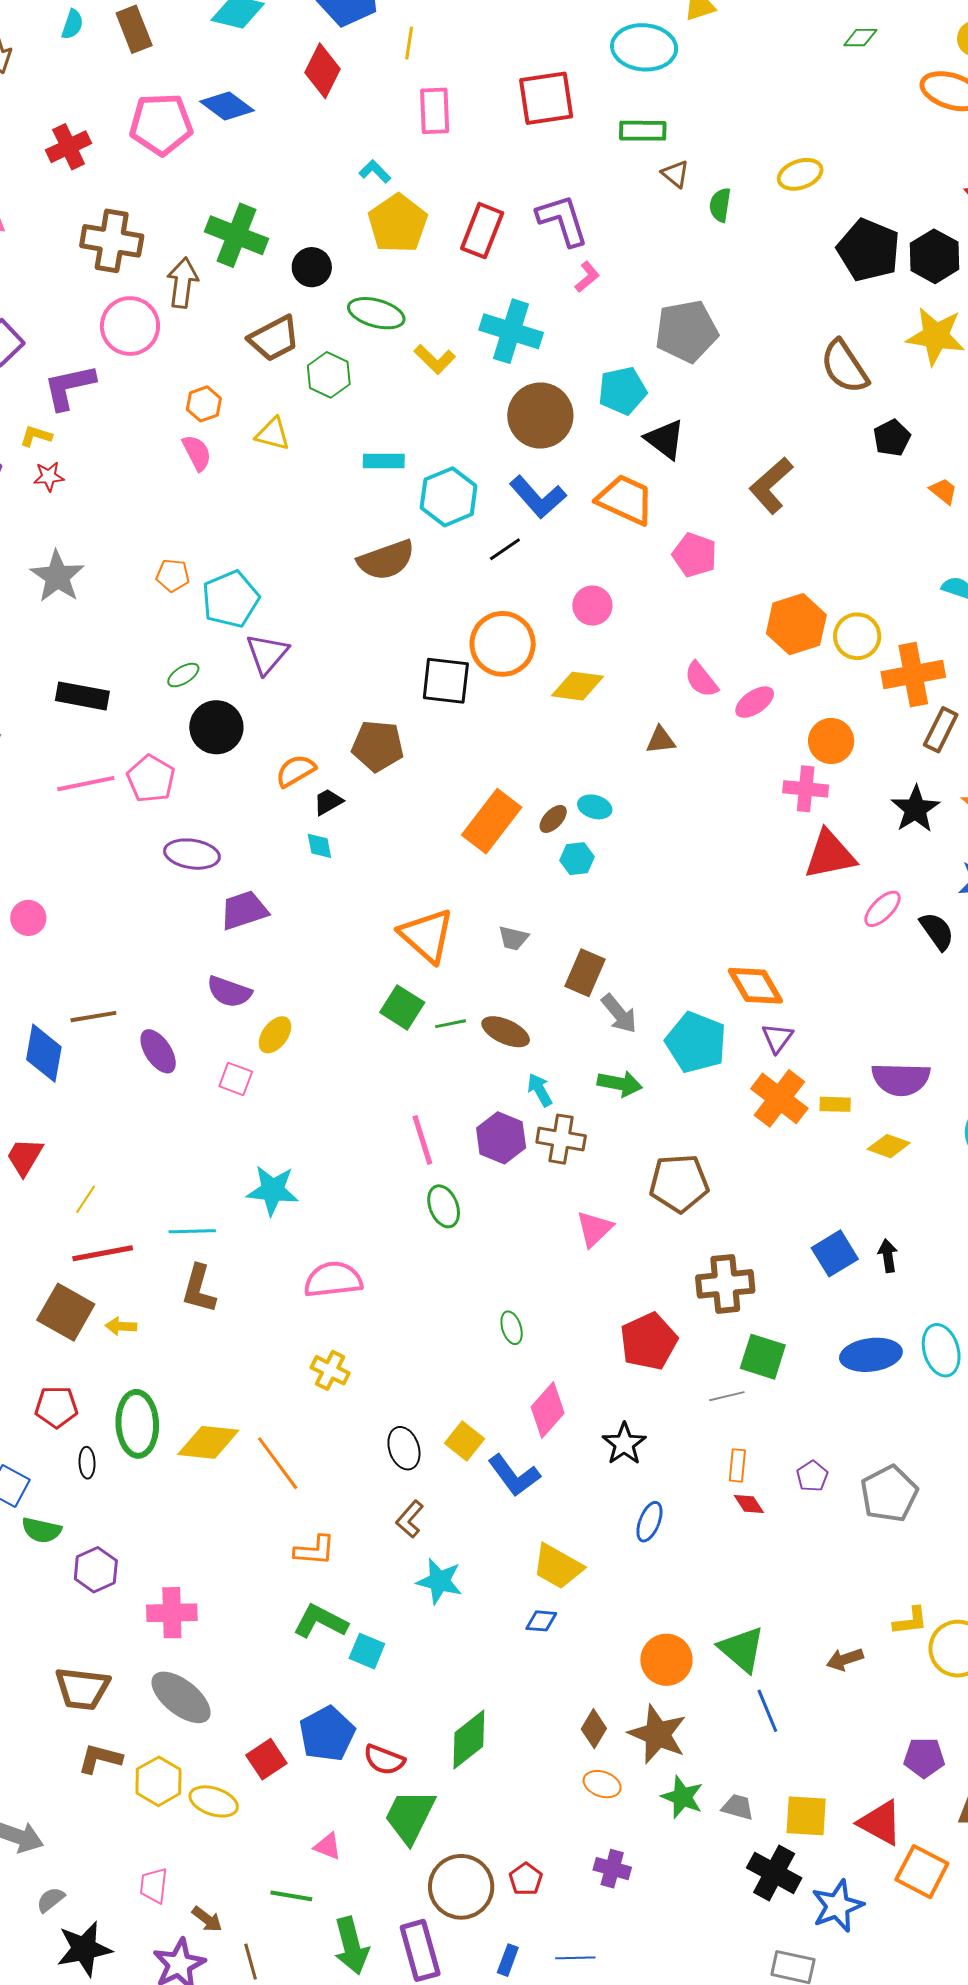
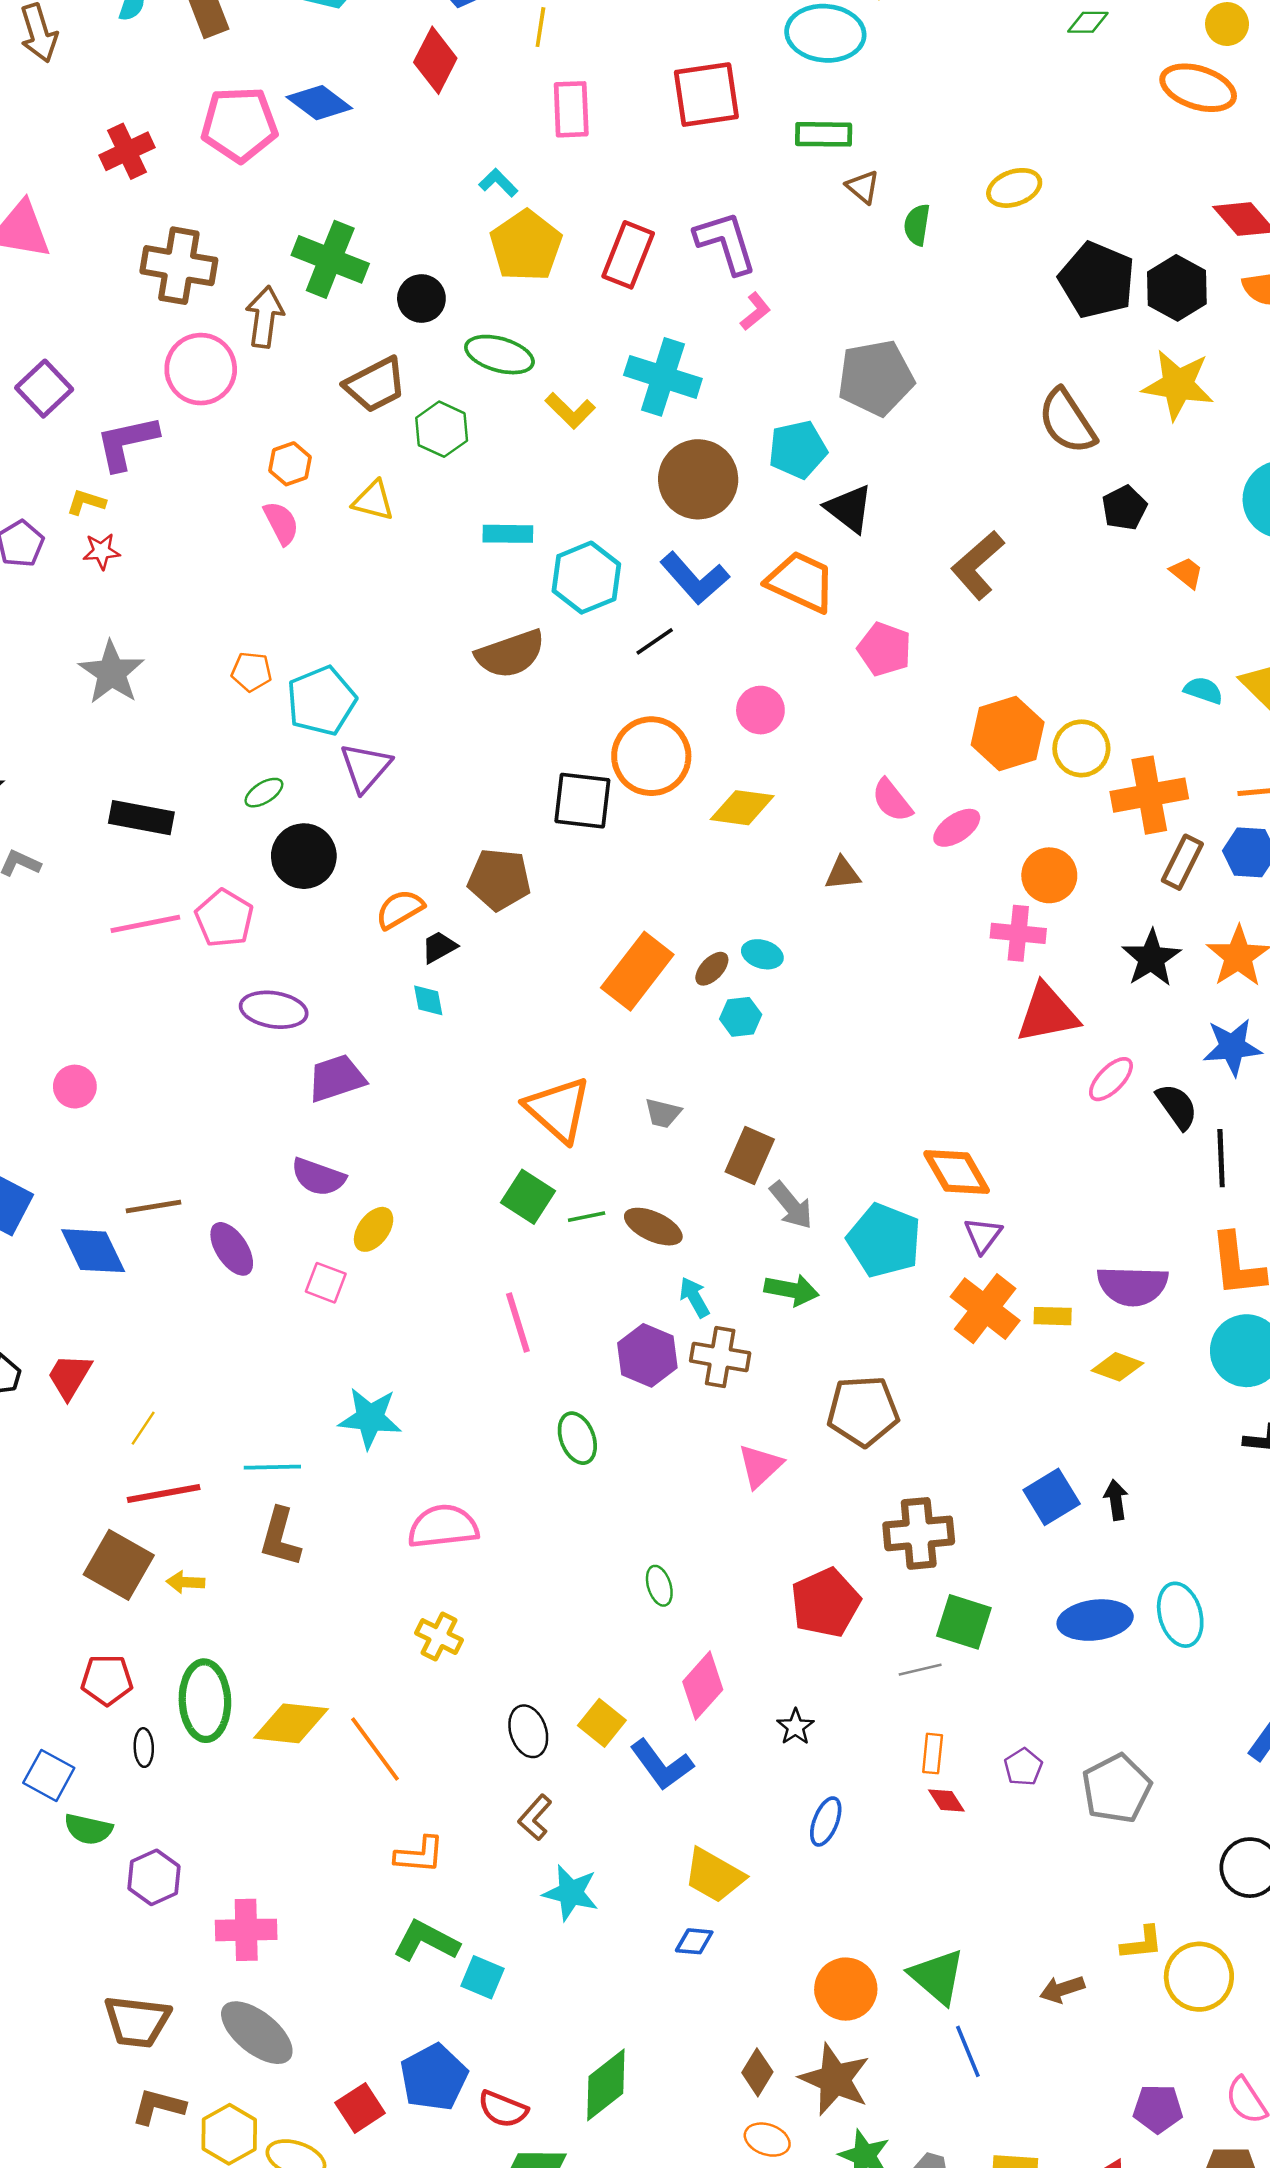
blue diamond: (44, 1053) -> (93, 1251), turned -36
pink line: (422, 1140) -> (518, 1322), moved
black star: (624, 1444) -> (795, 1727), size x0.7

